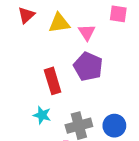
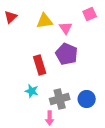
pink square: (118, 14) -> (90, 14), turned -32
red triangle: (26, 15) -> (11, 17), moved

